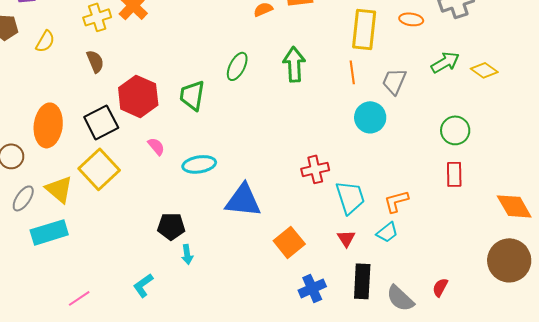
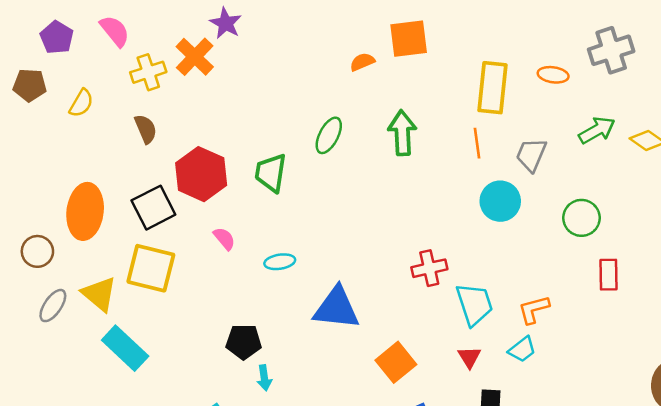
green circle: (455, 130) -> (581, 218), moved
cyan ellipse: (199, 164) -> (280, 262), size x0.7
yellow square: (99, 169) -> (151, 268), turned -33
cyan rectangle: (49, 232) -> (125, 348), moved, turned 60

